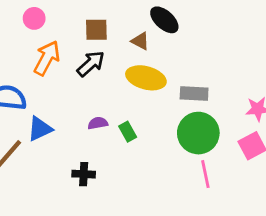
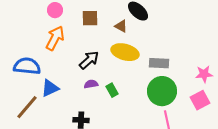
pink circle: (34, 18) -> (55, 10), moved
black arrow: (91, 64) -> (89, 60), moved

